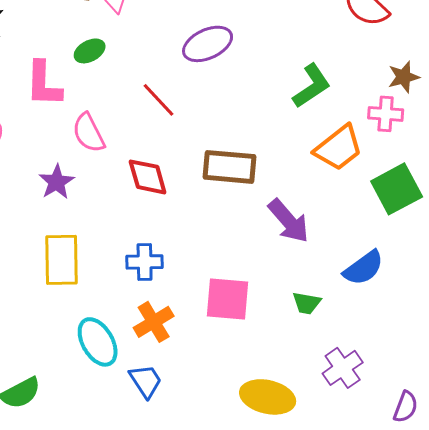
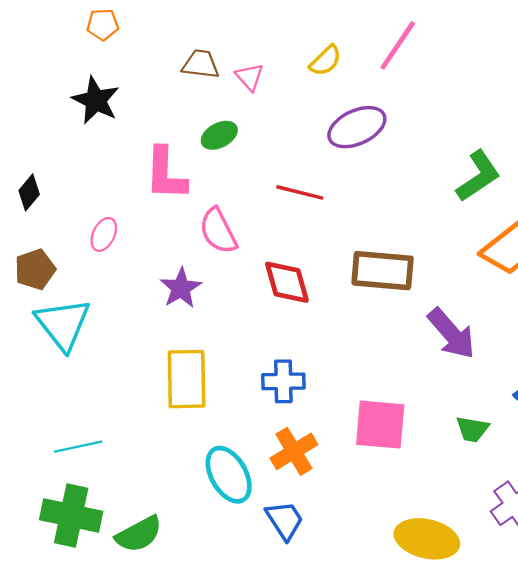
red line: (159, 100) -> (300, 192), turned -33

